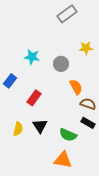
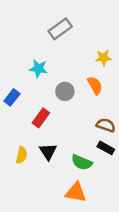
gray rectangle: (67, 14) -> (60, 29), moved
gray circle: (61, 64) -> (65, 91), moved
orange semicircle: (76, 87) -> (95, 85), moved

